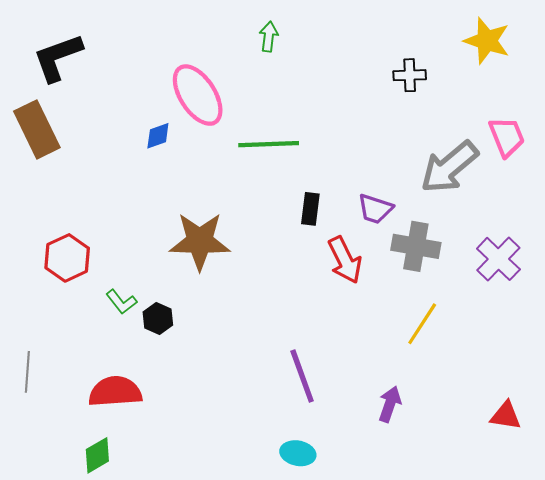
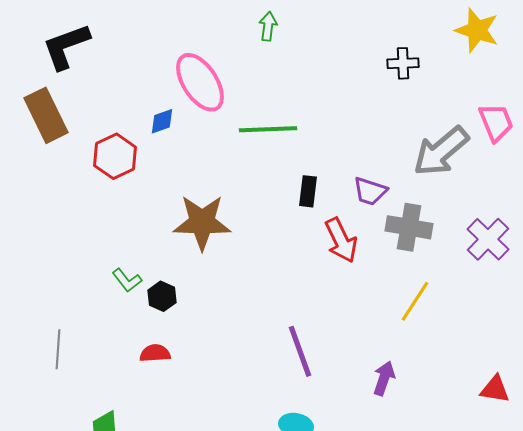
red hexagon: (67, 258) -> (115, 156), moved
gray line: (27, 372) -> (58, 349), moved
red semicircle: (115, 392) -> (155, 353), moved, size x0.6

